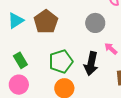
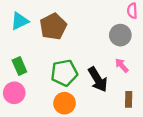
gray circle: (95, 23) -> (120, 35), moved
black arrow: (91, 64) -> (98, 79), turned -50

